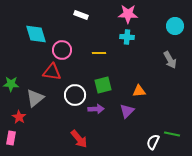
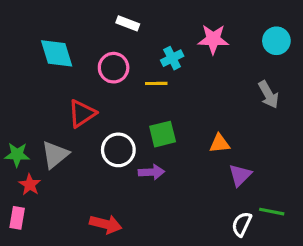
pink star: (128, 14) -> (213, 39), moved
cyan cross: (127, 37) -> (172, 58), moved, turned -32
pink circle: (62, 50) -> (114, 68), moved
red triangle: (52, 72) -> (82, 114), turned -42
green star: (11, 84) -> (17, 155), moved
purple triangle: (127, 111) -> (240, 175), moved
red arrow: (79, 139) -> (106, 224), moved, turned -36

